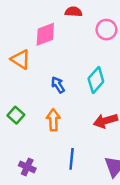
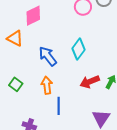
blue arrow: (58, 85) -> (48, 56), size x1.5
blue line: (72, 159) -> (59, 106), moved

